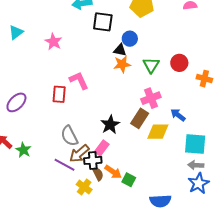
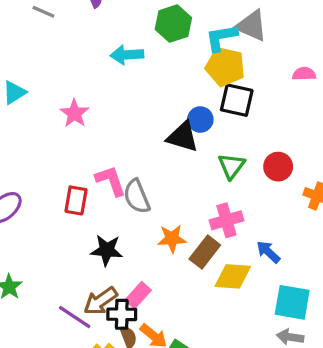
black square: (103, 22) -> (237, 100), moved
black triangle: (120, 50) -> (183, 137), size x1.5
orange star: (122, 64) -> (172, 239), moved
black star: (110, 125) -> (107, 250), moved, turned 30
gray semicircle: (69, 136) -> (137, 196), moved

